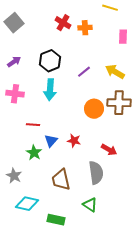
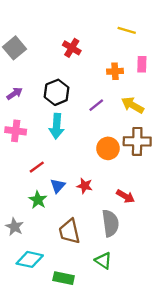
orange cross: (85, 28) -> (115, 71), moved
red line: (33, 125) -> (37, 167), turned -40

